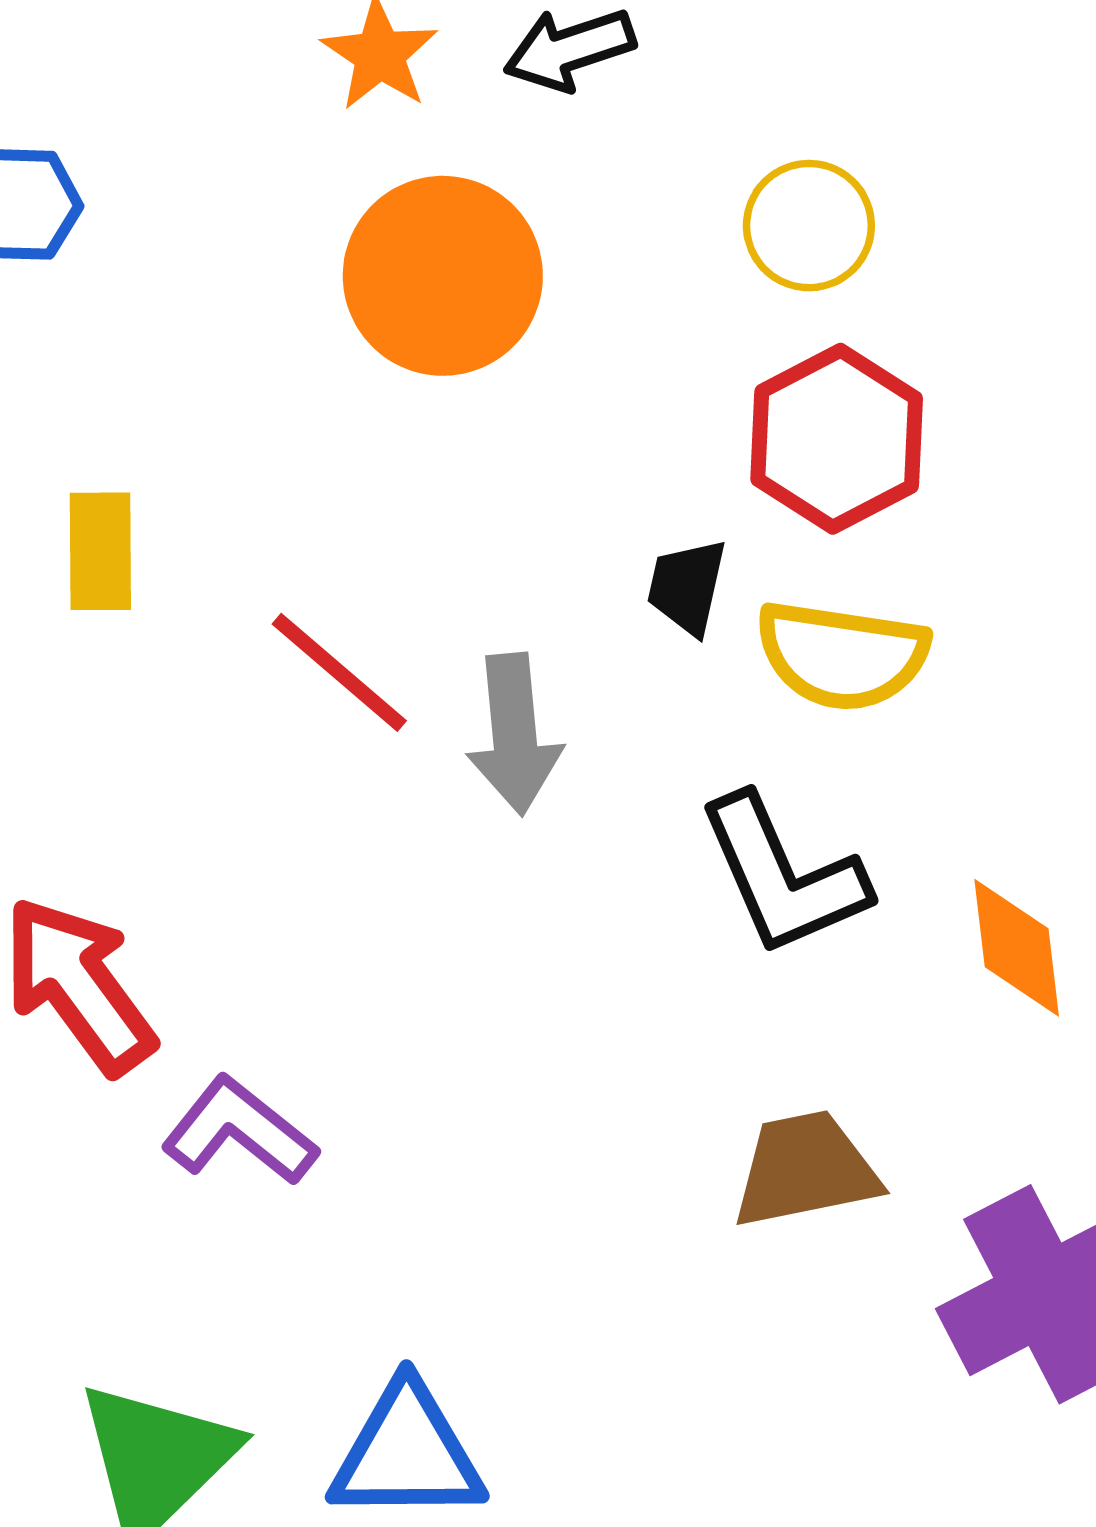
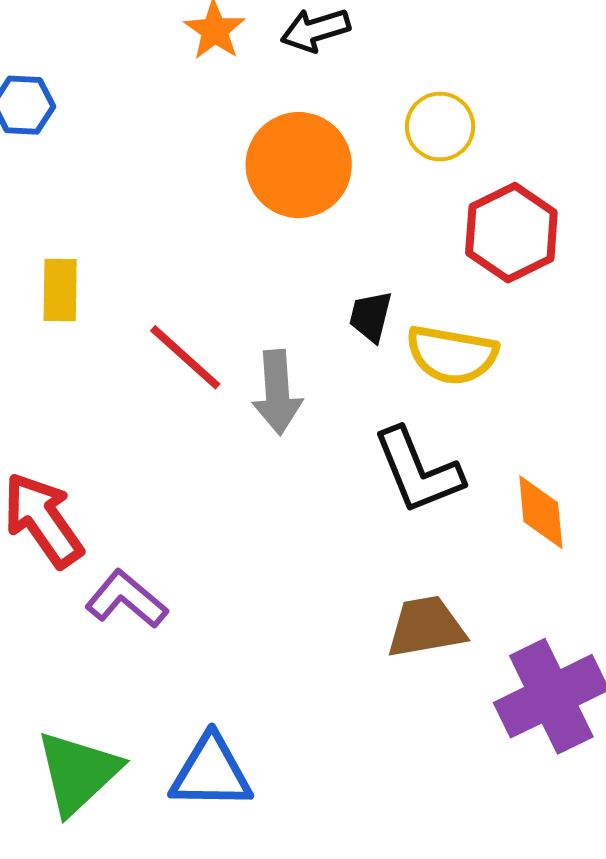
orange circle: (443, 276) -> (299, 165), moved
red hexagon: (837, 439) -> (511, 233), moved

